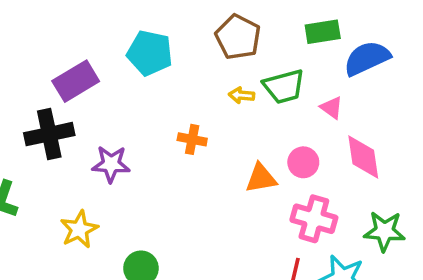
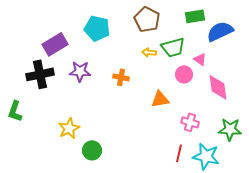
pink circle: (303, 162) -> (184, 74), moved
purple star: (111, 164) -> (80, 71), moved
pink cross: (314, 219) -> (190, 122), size x0.7
yellow star: (79, 229) -> (69, 128), moved

